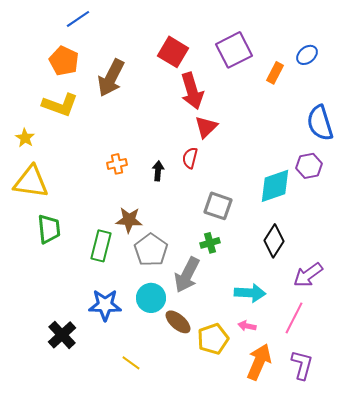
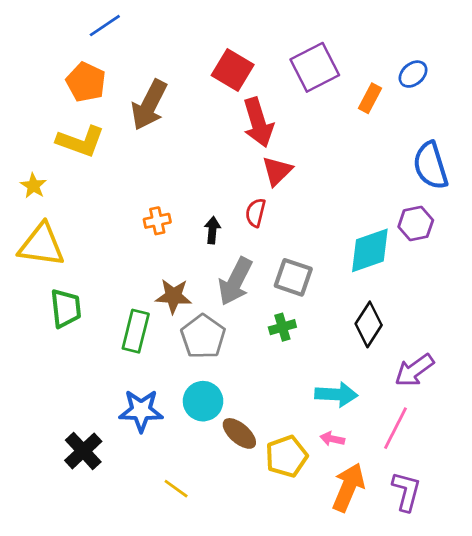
gray arrow: (187, 275) -> (235, 281), moved

